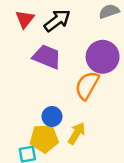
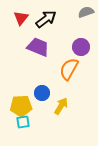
purple circle: (103, 57) -> (81, 47), size x0.7
yellow pentagon: (44, 139) -> (21, 106), moved

